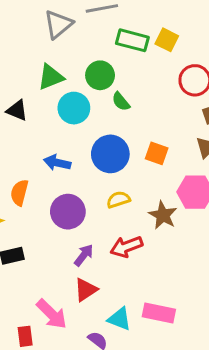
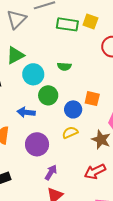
green circle: (100, 75) -> (48, 95), moved
green semicircle: (121, 102) -> (64, 66), turned -40
blue circle: (110, 154) -> (73, 109), moved, size x0.7
red arrow: (126, 247) -> (95, 172), moved

